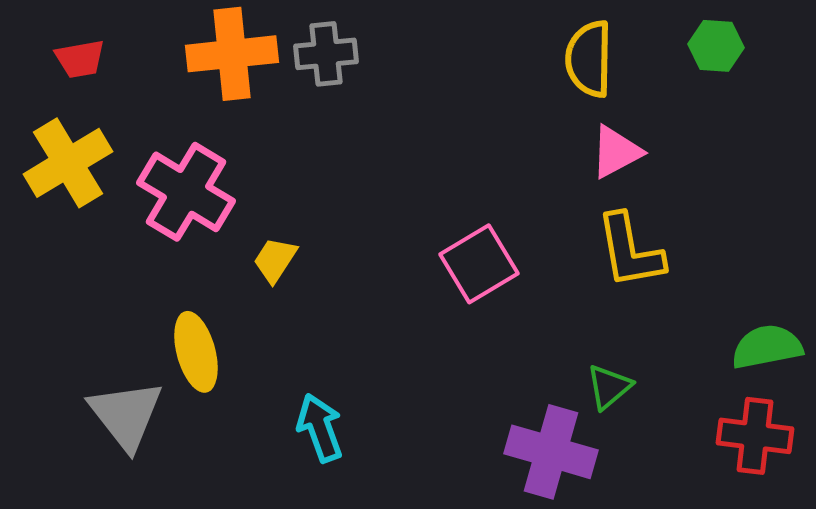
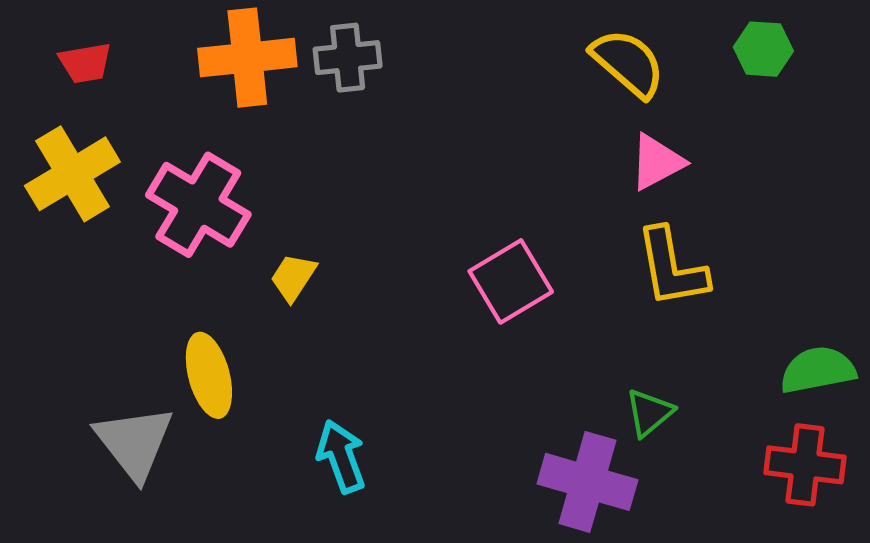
yellow semicircle: (589, 59) -> (628, 63), turned 130

